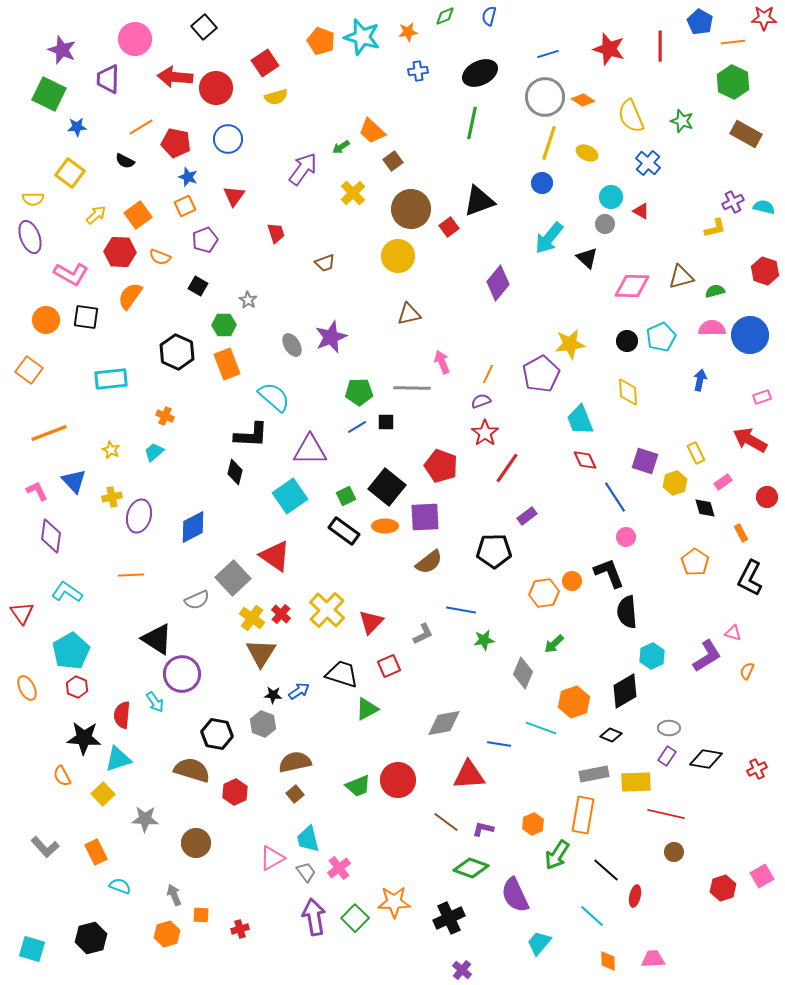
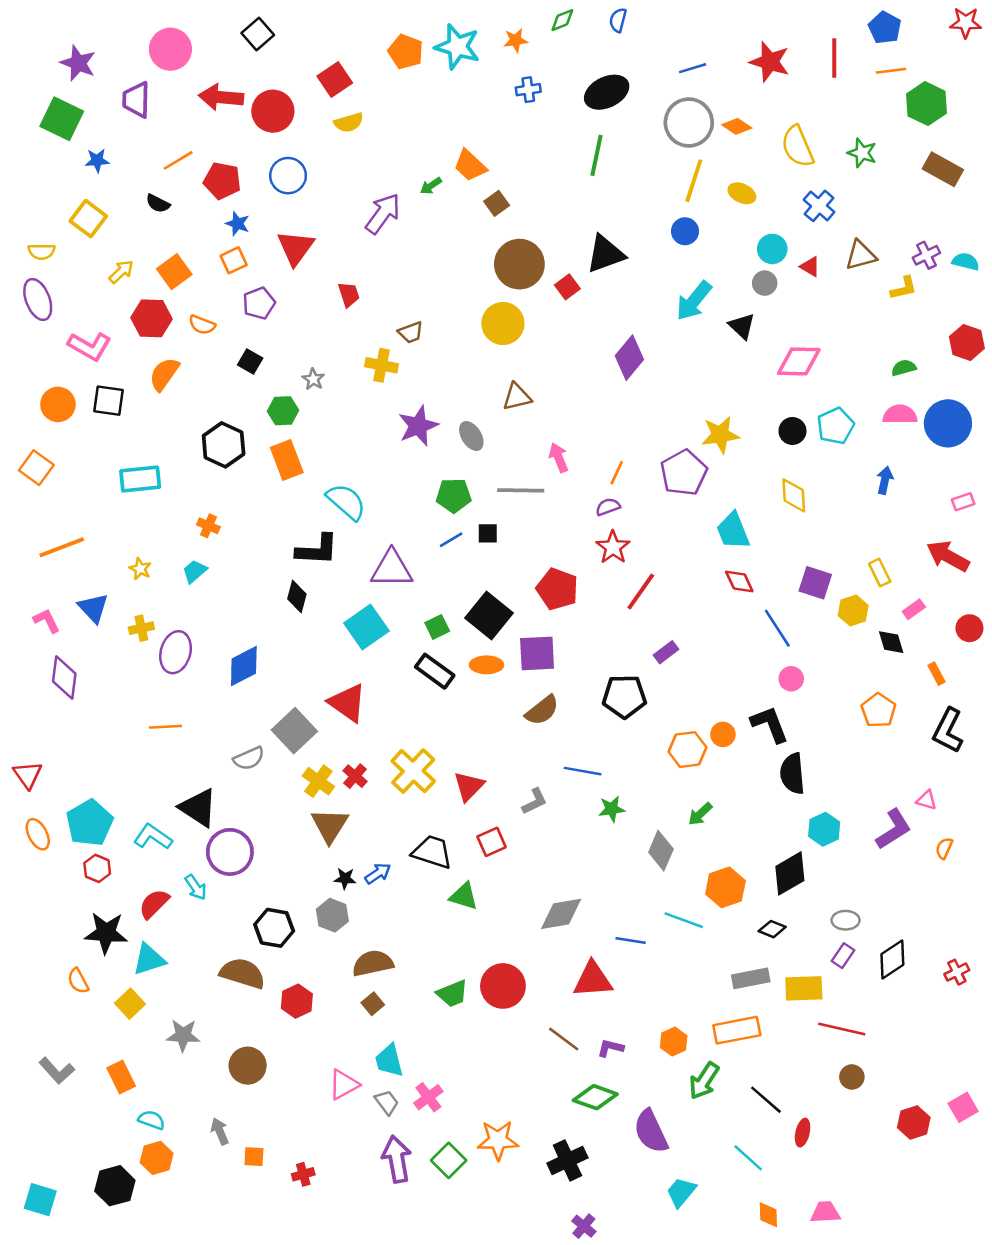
orange line: (733, 42) -> (891, 71), moved
yellow cross: (353, 193) -> (382, 365), moved, turned -35
red triangle: (234, 196) -> (296, 248), size x1.4
brown triangle: (681, 277) -> (861, 255), moved
gray ellipse: (292, 345) -> (471, 436), moved
cyan L-shape: (67, 592) -> (153, 837), moved
orange ellipse: (27, 688) -> (38, 834), moved
green triangle: (367, 709) -> (464, 896), turned 45
red semicircle: (122, 715) -> (154, 904), turned 40
black diamond: (706, 759) -> (892, 959), turned -44
orange rectangle: (583, 815) -> (737, 1030), turned 69
orange hexagon: (167, 934) -> (157, 1158), moved

